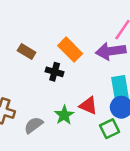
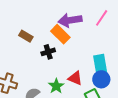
purple arrow: (111, 51) -> (70, 20), moved
black cross: (55, 72) -> (48, 52), turned -32

